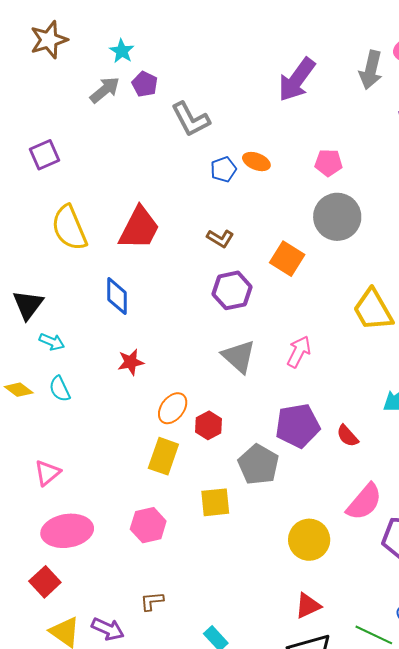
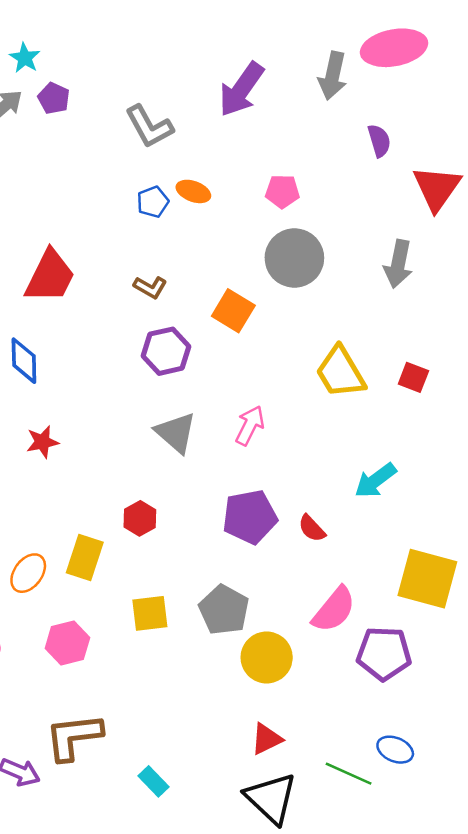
gray L-shape: (191, 119) -> (149, 127), moved
orange ellipse: (173, 408) -> (28, 573), moved
gray pentagon: (258, 465) -> (224, 610), moved
brown L-shape: (152, 601) -> (74, 737), size x2.0

